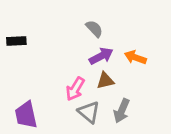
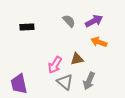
black rectangle: (16, 41) -> (27, 27), moved
purple arrow: (101, 56) -> (94, 21), moved

